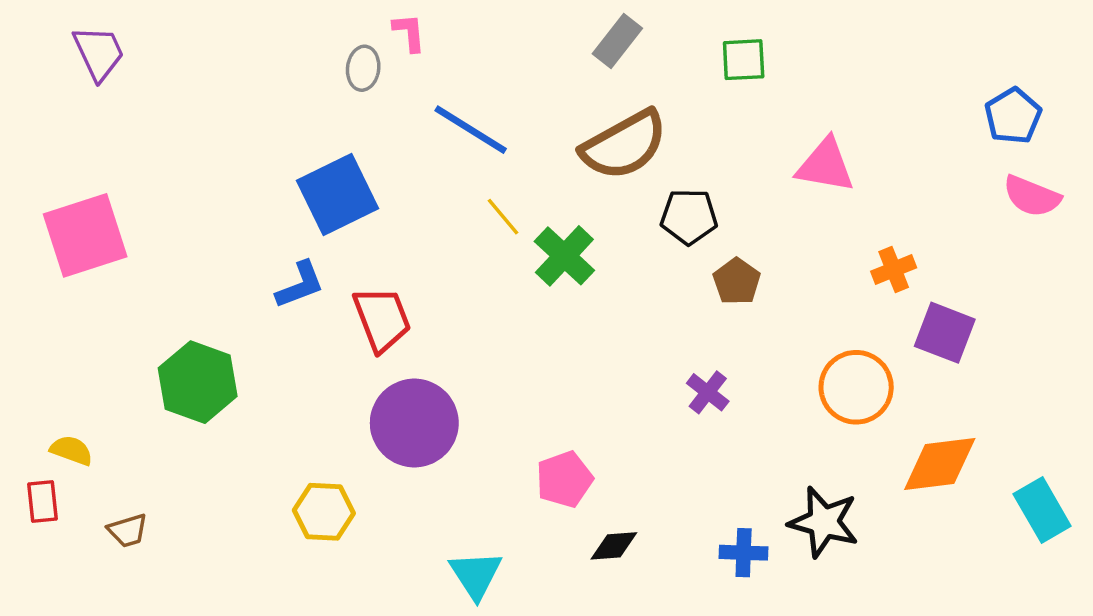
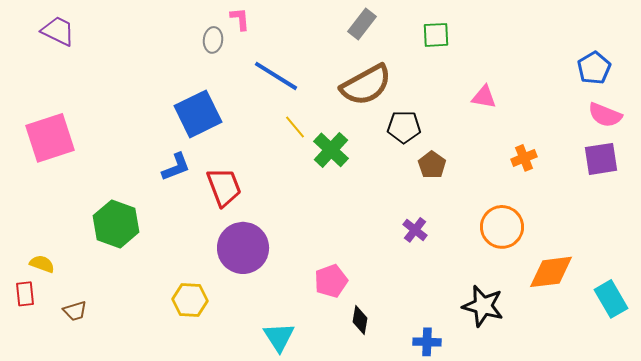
purple trapezoid: (99, 53) -> (58, 31), turned -39
pink triangle: (825, 165) -> (484, 97), size x0.7
purple square: (945, 333) -> (601, 159), moved, turned -30
black diamond: (614, 546) -> (360, 320), turned -76
blue cross: (744, 553) -> (427, 342), moved

